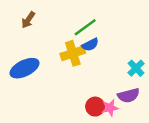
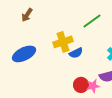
green line: (85, 27) -> (92, 21), moved
blue semicircle: (90, 45) -> (76, 53), moved

